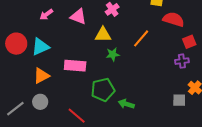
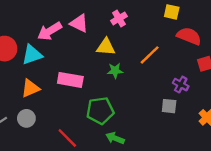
pink arrow: (46, 15) -> (50, 31), moved, size x1.5
purple cross: (182, 61) -> (181, 85), moved, turned 32
gray square: (179, 100) -> (169, 106), moved
green arrow: (126, 104) -> (115, 138), moved

